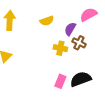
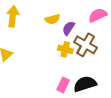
purple semicircle: (70, 29) -> (69, 28), moved
brown cross: (79, 43) -> (86, 45), size x1.5

